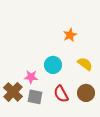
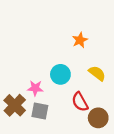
brown circle: (86, 93) -> (98, 118), moved
red semicircle: (61, 94) -> (80, 102), moved

